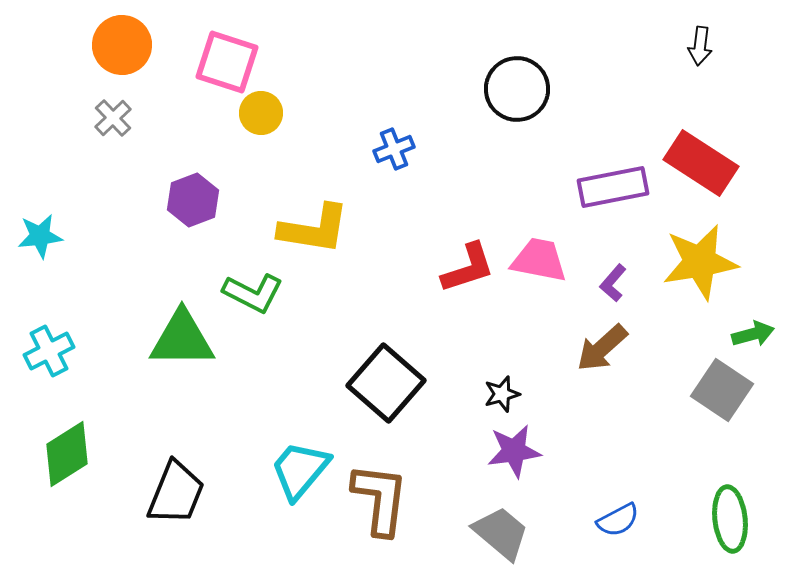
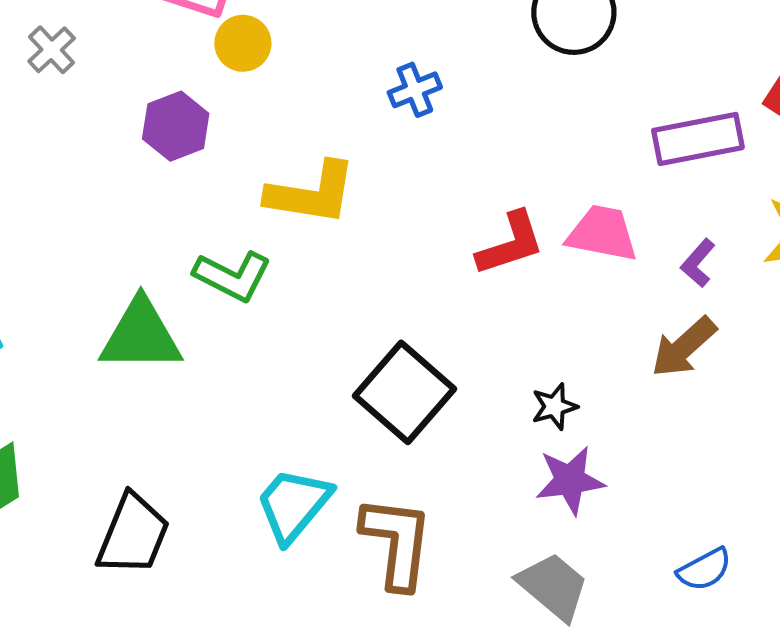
purple hexagon: (193, 200) -> (176, 126), moved

